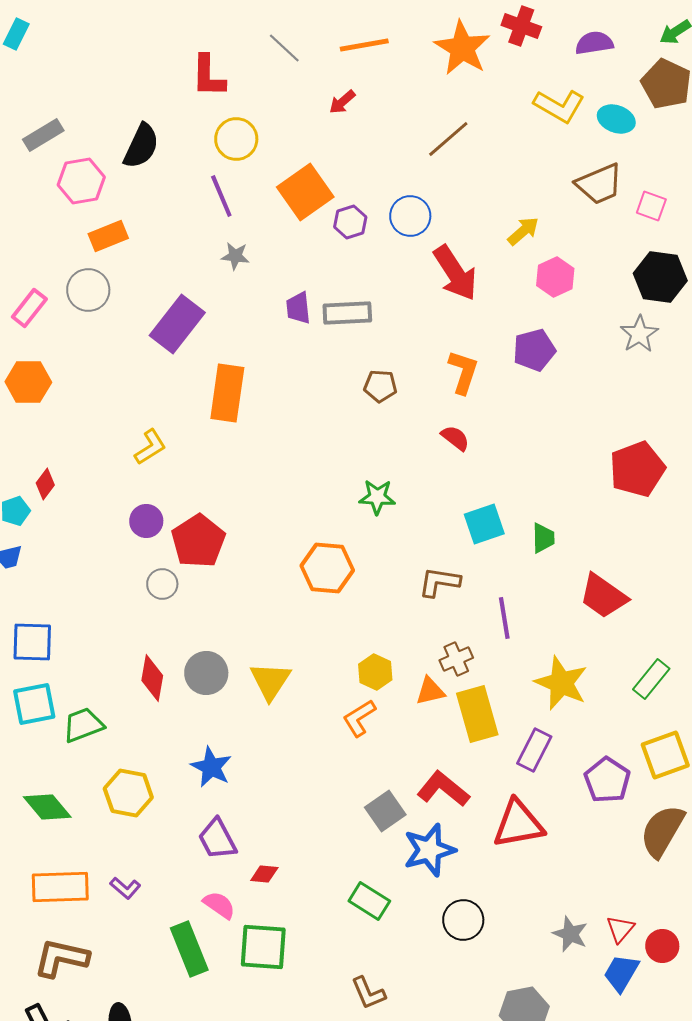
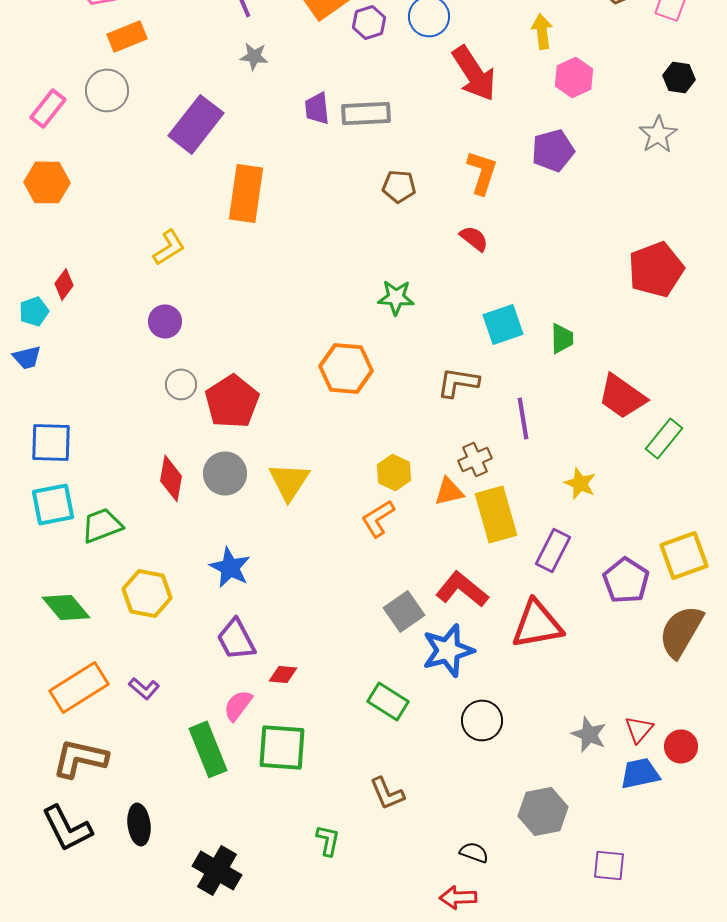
yellow arrow: (523, 231) -> (542, 31), turned -56
black hexagon: (660, 277) -> (679, 77), size x0.6
red pentagon: (198, 541) -> (232, 401), moved
green rectangle: (651, 679) -> (664, 438), moved
yellow star: (561, 683) -> (580, 483), size x0.6
orange rectangle: (60, 887) -> (79, 687), turned -30
pink semicircle: (219, 905) -> (238, 705), turned -88
blue trapezoid: (621, 973) -> (640, 773), turned 48

